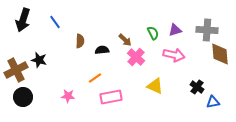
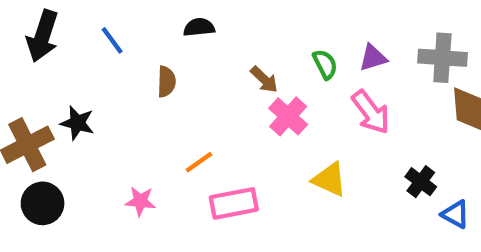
black semicircle: (102, 50) -> (199, 27), moved
pink arrow: (174, 55) -> (371, 112), turned 40
blue triangle: (213, 102) -> (456, 214), turned 40

